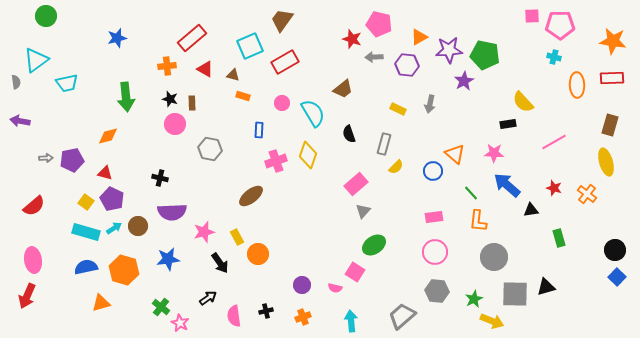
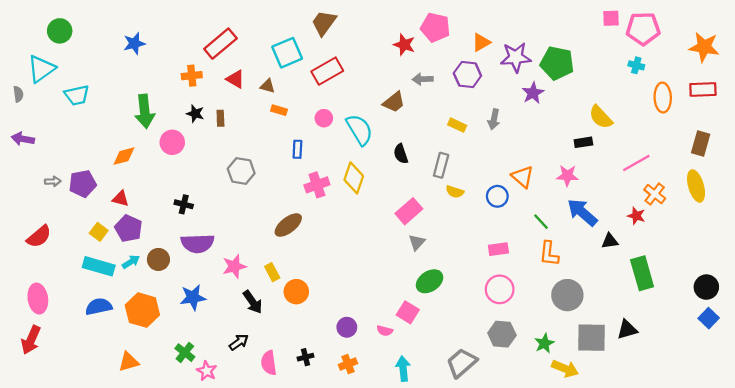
green circle: (46, 16) -> (60, 31), moved
gray arrow: (374, 57) -> (423, 79), moved
pink circle: (175, 124) -> (172, 142), moved
yellow semicircle: (396, 167) -> (455, 192), turned 63
orange cross: (587, 194) -> (655, 194), moved
green rectangle: (559, 238) -> (642, 273), size x1.6
orange triangle: (101, 303) -> (129, 362), moved

